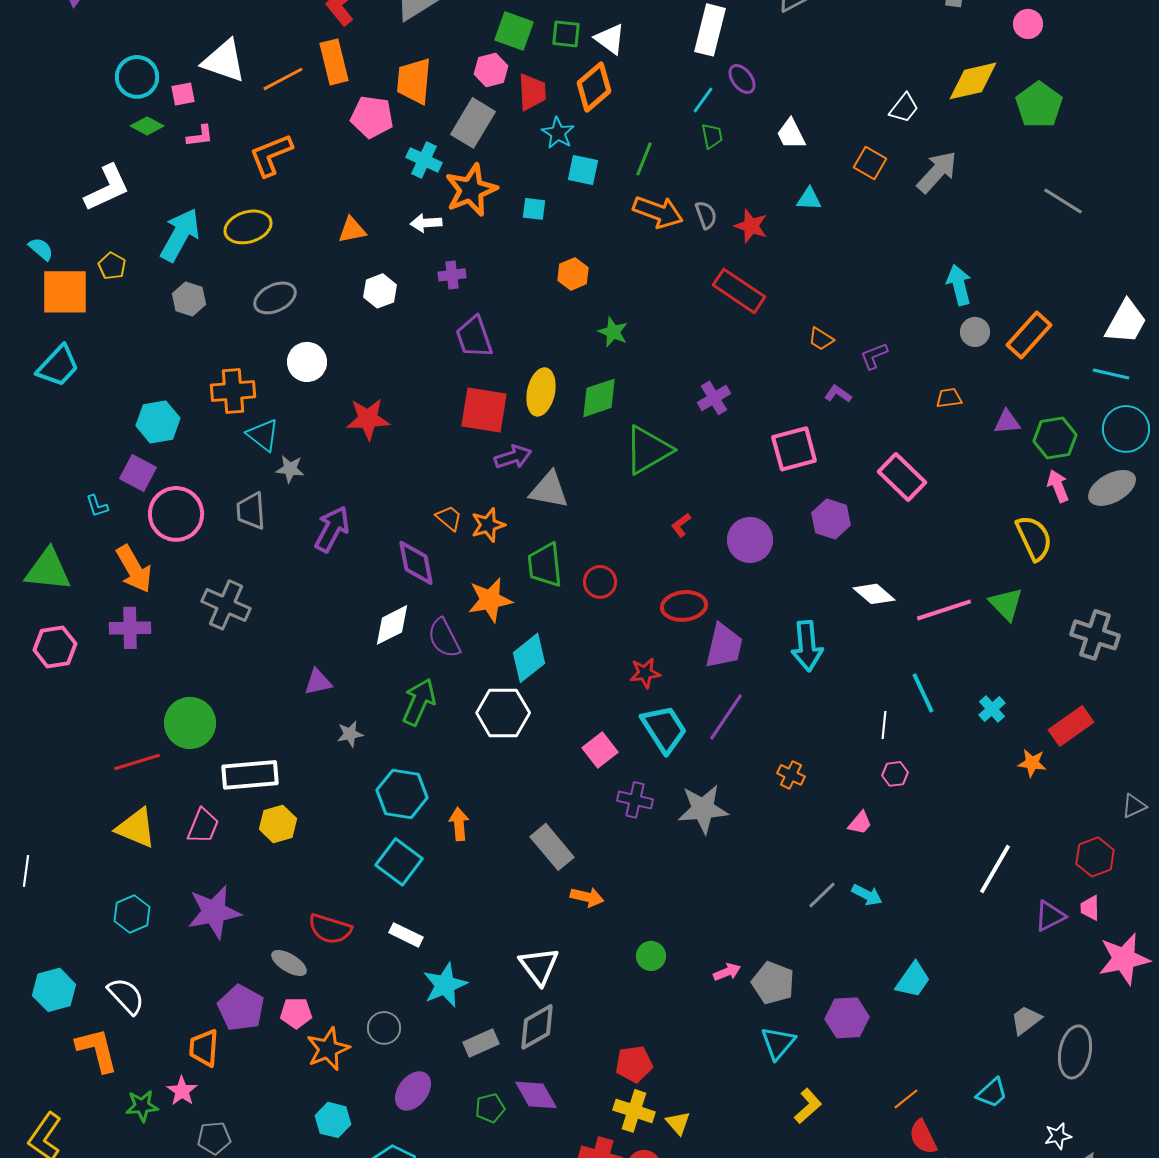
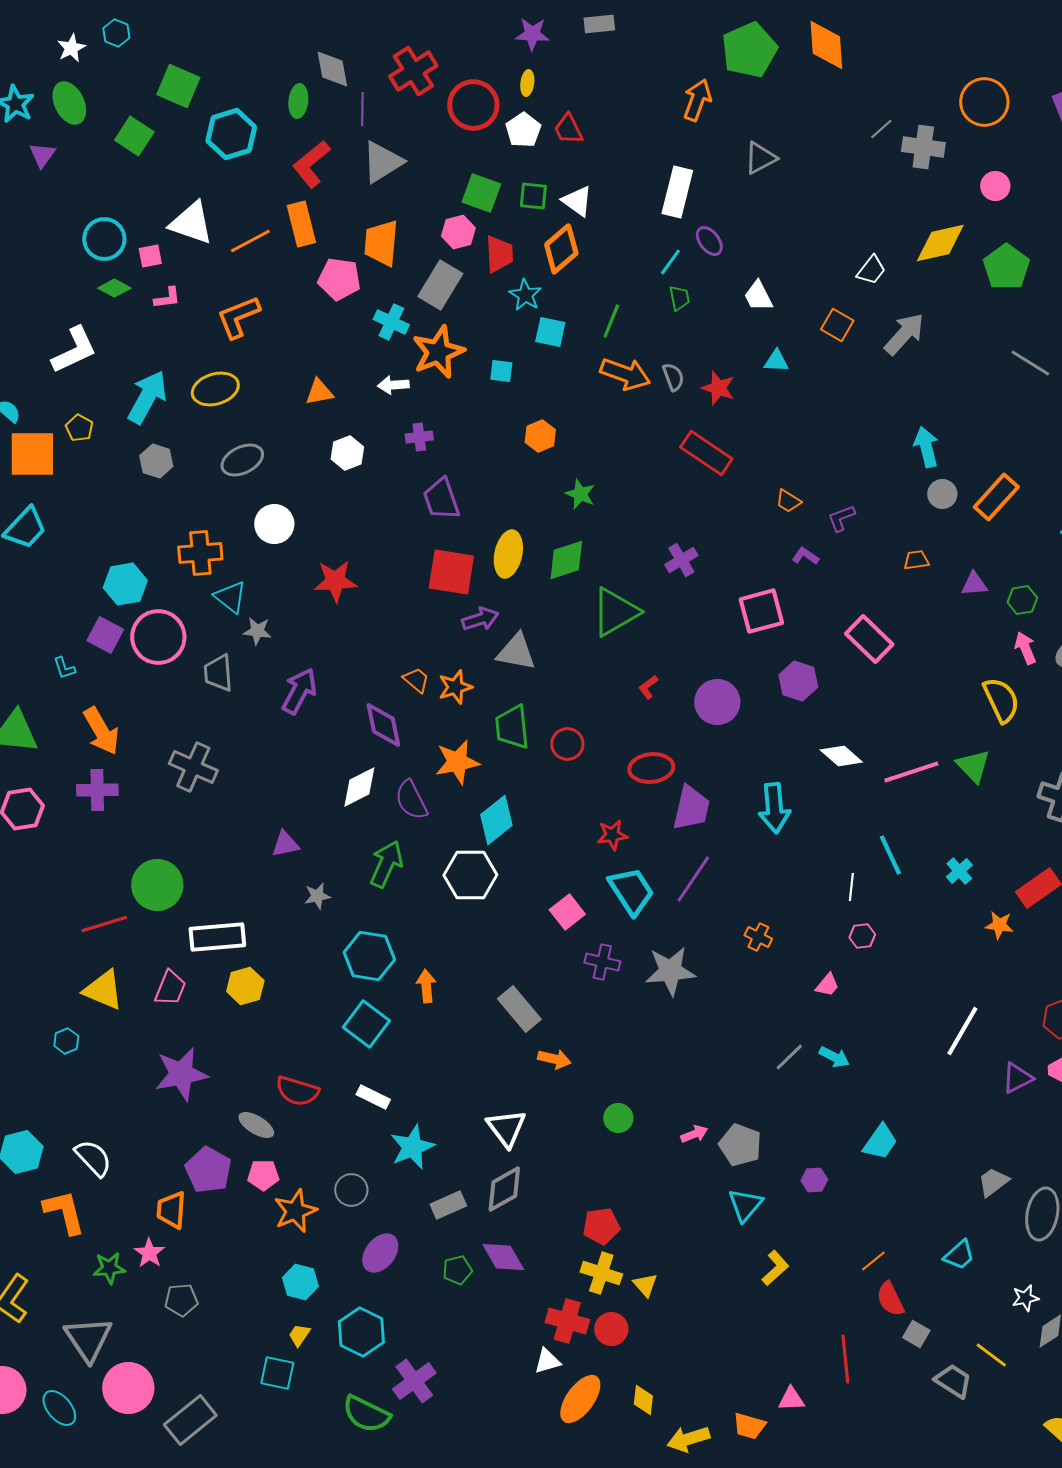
green hexagon: (1055, 438) -> (1022, 600), size x0.7
pink circle: (176, 514) -> (158, 637), moved
cyan hexagon: (132, 914) -> (66, 1041), moved, size x0.7
purple hexagon: (847, 1018) -> (814, 1180), size x0.6

